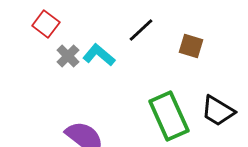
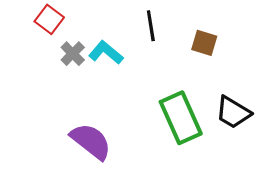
black line: (141, 30) -> (151, 26), turned -56

